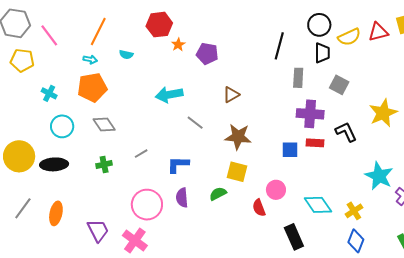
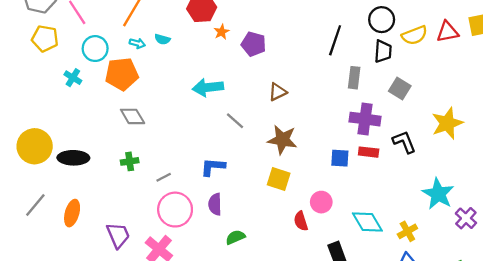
cyan arrow: (90, 59) -> (137, 43), moved
cyan circle: (62, 126) -> (95, 49), moved
gray line: (141, 154) -> (164, 177), moved
green semicircle: (218, 194) -> (235, 237), moved

